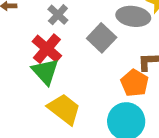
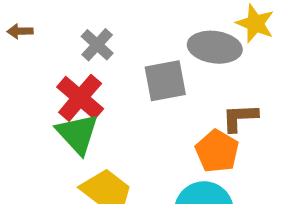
gray square: (102, 38) -> (165, 81), turned 36

